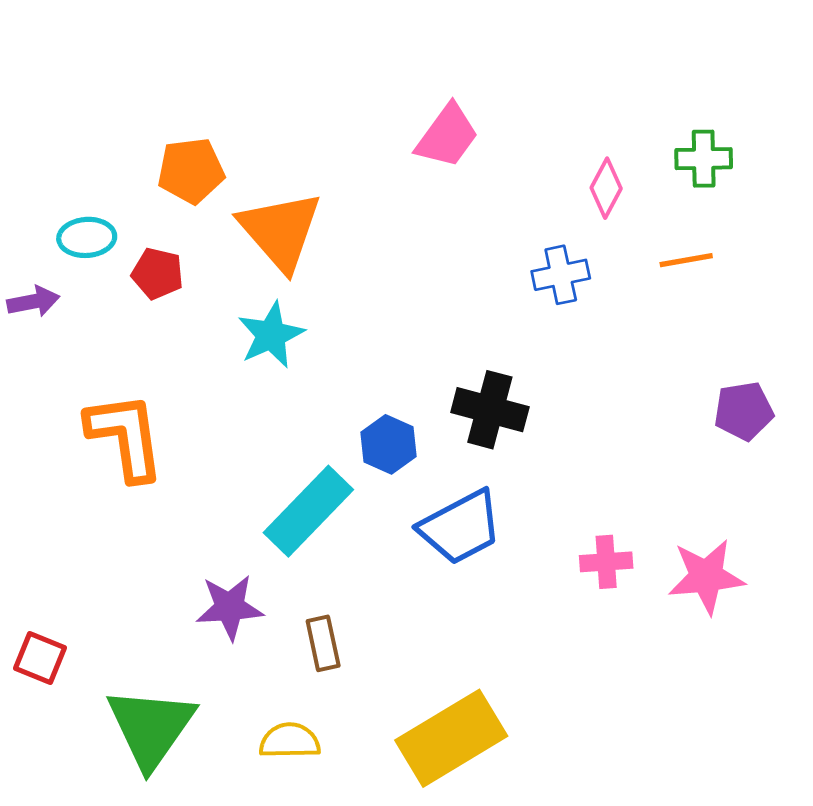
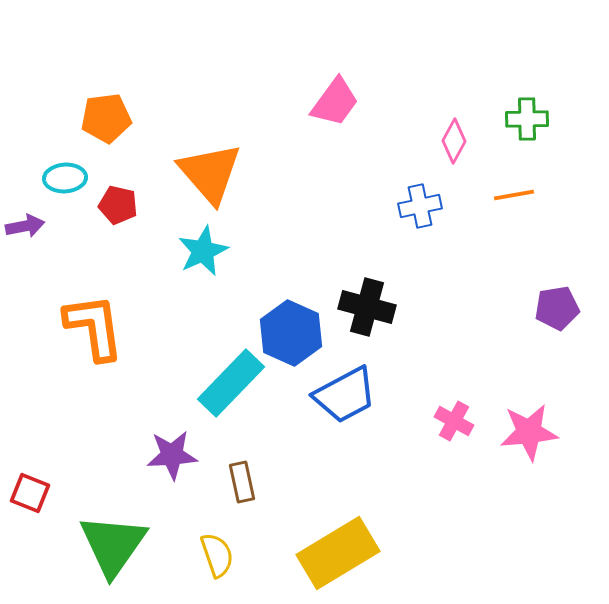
orange pentagon: (191, 171) -> (106, 118), moved
blue hexagon: (388, 444) -> (291, 333), size x1.5
pink cross: (606, 562) -> (454, 421), turned 33
yellow semicircle: (290, 741) -> (217, 555), turned 72

